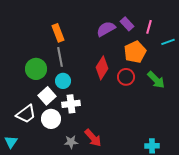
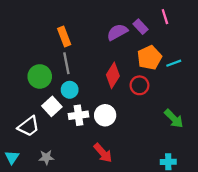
pink line: (149, 27) -> (165, 17), moved, turned -32
cyan line: (168, 42) -> (174, 63), moved
green arrow: (156, 80) -> (174, 119), moved
white circle: (51, 119) -> (105, 115), moved
gray star: (71, 142) -> (46, 157), moved

